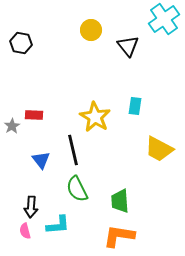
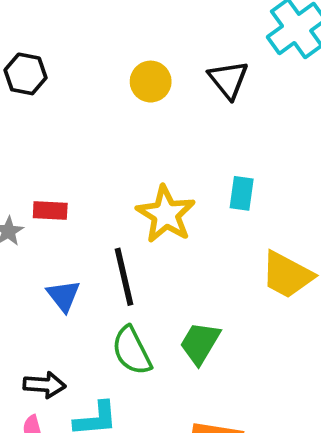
yellow circle: (91, 30) -> (151, 82), moved
green trapezoid: (120, 201) -> (200, 343), moved, turned 35
black arrow: (31, 207) -> (44, 385), turned -90

